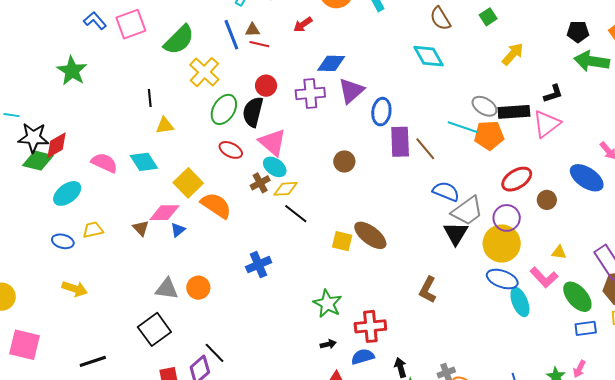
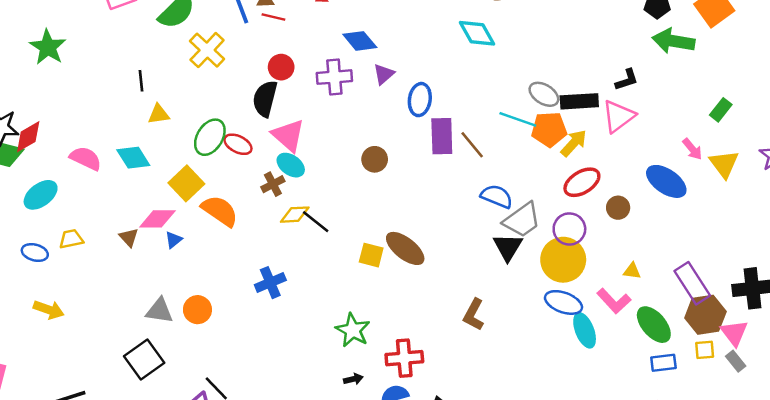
yellow arrow: (513, 54) -> (574, 143), moved
blue diamond: (331, 63) -> (360, 41), turned 48
purple triangle: (351, 91) -> (384, 74), size x0.7
green ellipse: (224, 109) -> (210, 137), moved
yellow diamond: (285, 189) -> (295, 215), moved

